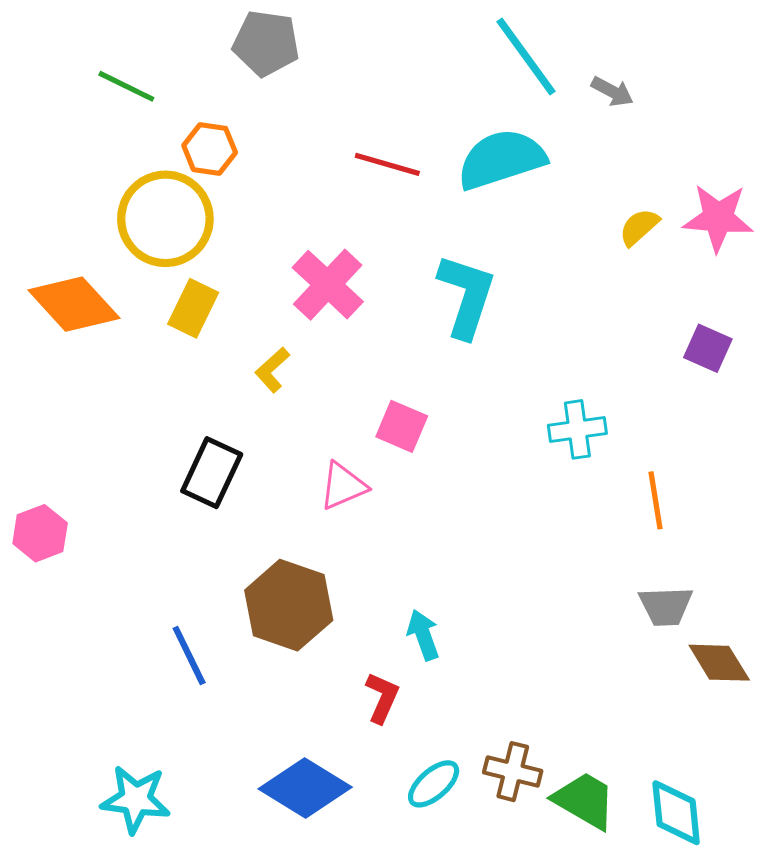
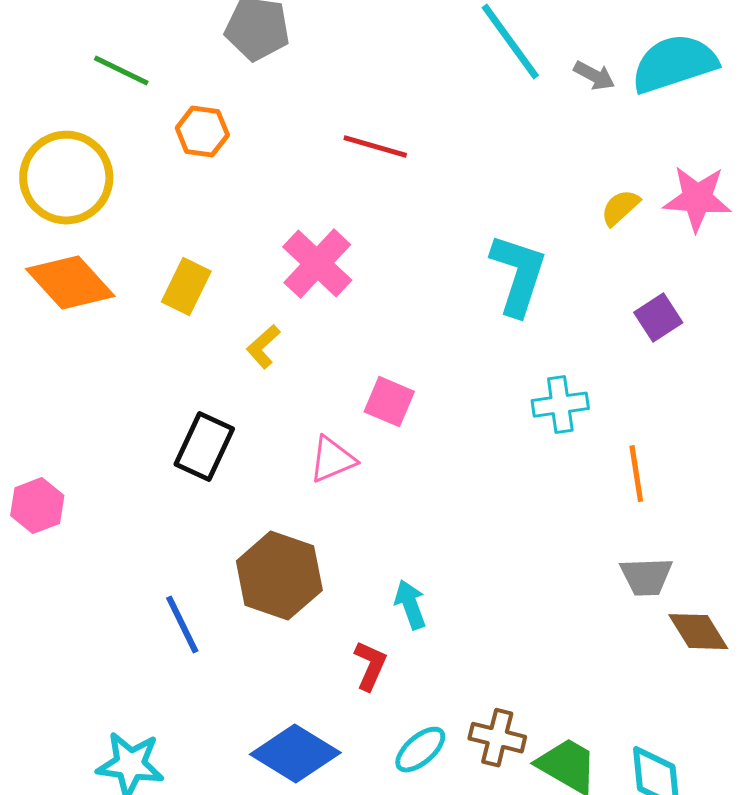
cyan semicircle: (501, 159) -> (674, 64), moved
yellow circle: (165, 219) -> (66, 178), moved
cyan L-shape: (466, 296) -> (518, 275), moved
purple square: (708, 348) -> (658, 318), moved, turned 33

